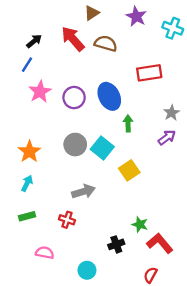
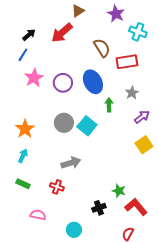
cyan cross: (173, 28) -> (138, 32), moved
red arrow: (73, 39) -> (62, 33), turned -90
brown semicircle: (106, 43) -> (102, 48), moved, turned 42
gray star: (172, 113) -> (132, 93), moved
yellow square: (129, 170) -> (144, 145), moved
green rectangle: (27, 216) -> (23, 184), turned 40

